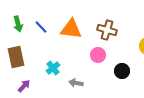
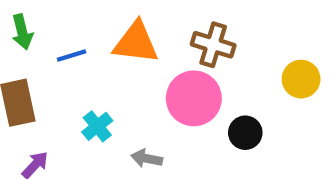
blue line: (41, 27) -> (72, 55), moved, turned -64
pink circle: (98, 55) -> (194, 98), size x1.6

